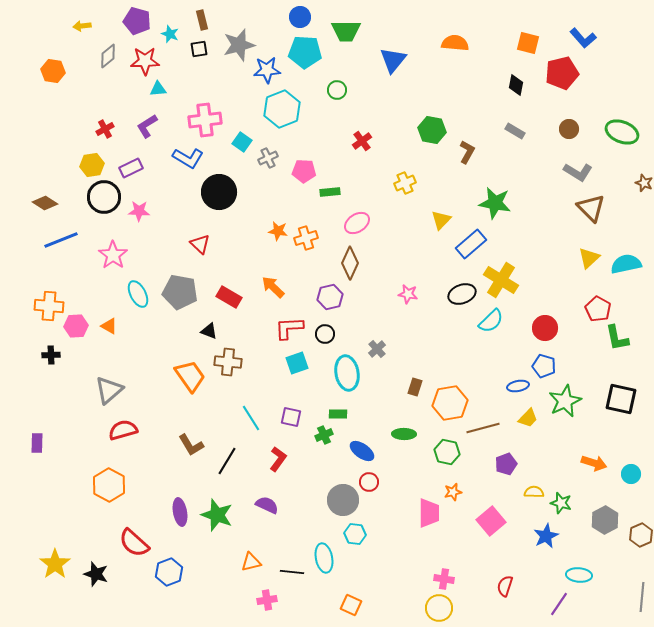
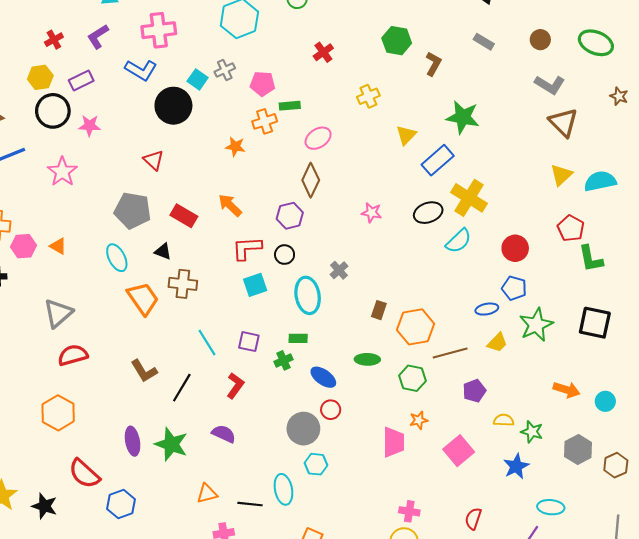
cyan square: (242, 142) -> (198, 79), moved
orange cross: (306, 238) -> (265, 121), moved
cyan ellipse: (138, 294) -> (117, 258), moved

